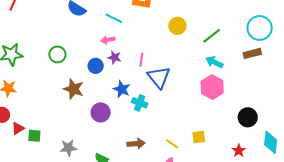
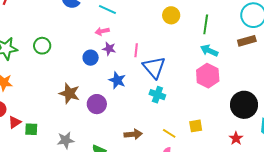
green line: (212, 36) -> (206, 24), turned -42
green circle: (57, 54) -> (42, 46), moved
brown star: (74, 89) -> (69, 93), moved
cyan cross: (140, 103) -> (157, 95), moved
black circle: (248, 117) -> (244, 105), size x1.4

